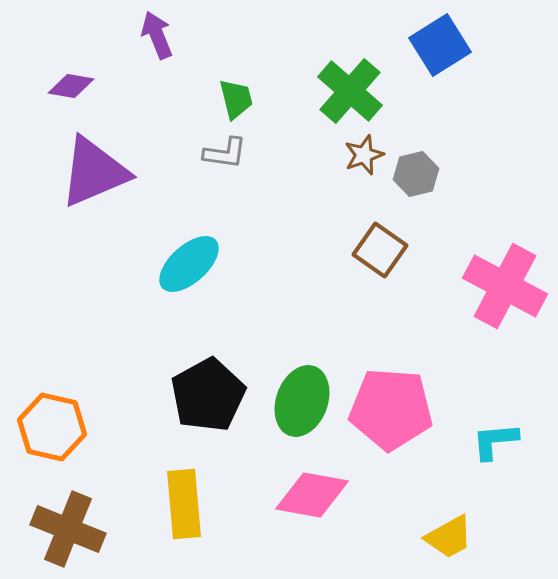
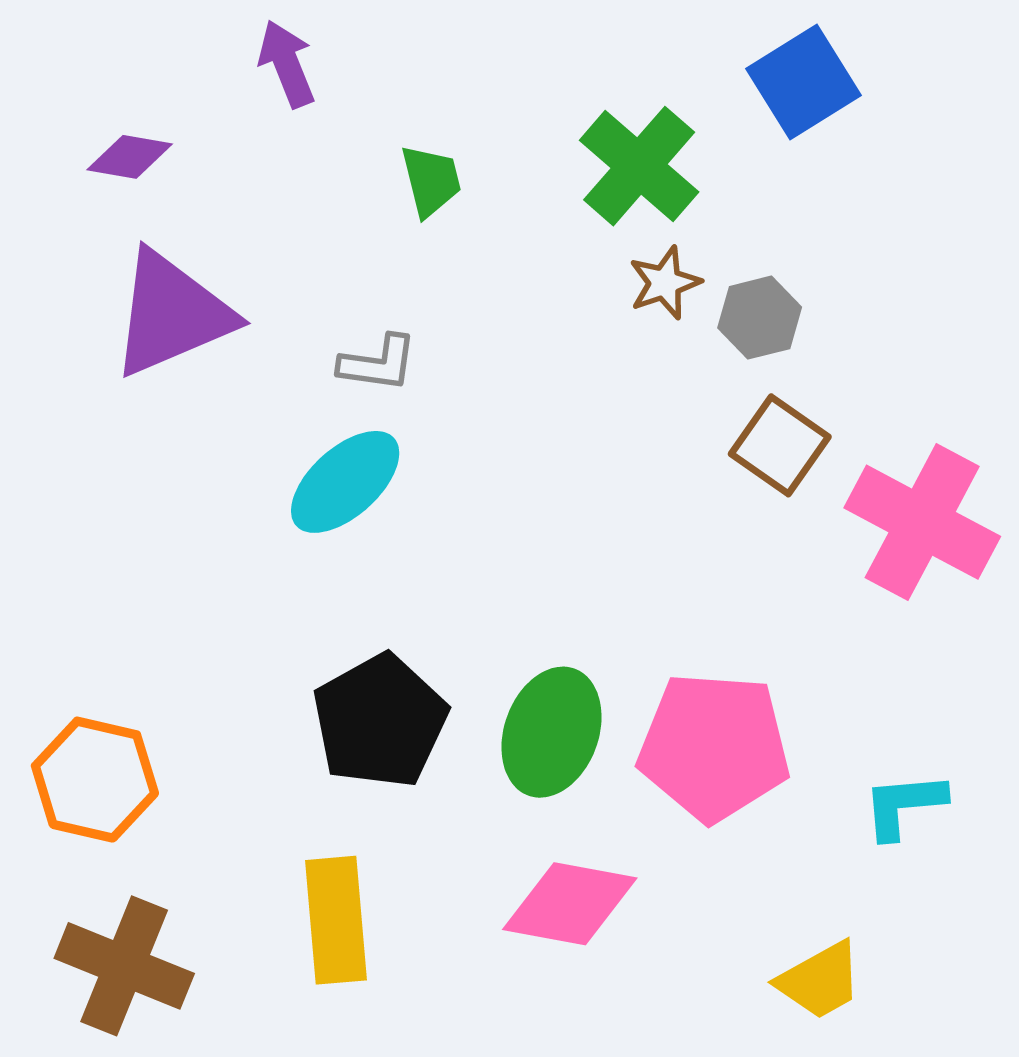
gray L-shape: (225, 153) -> (378, 363), moved
brown square: (380, 250) -> (780, 445), moved

